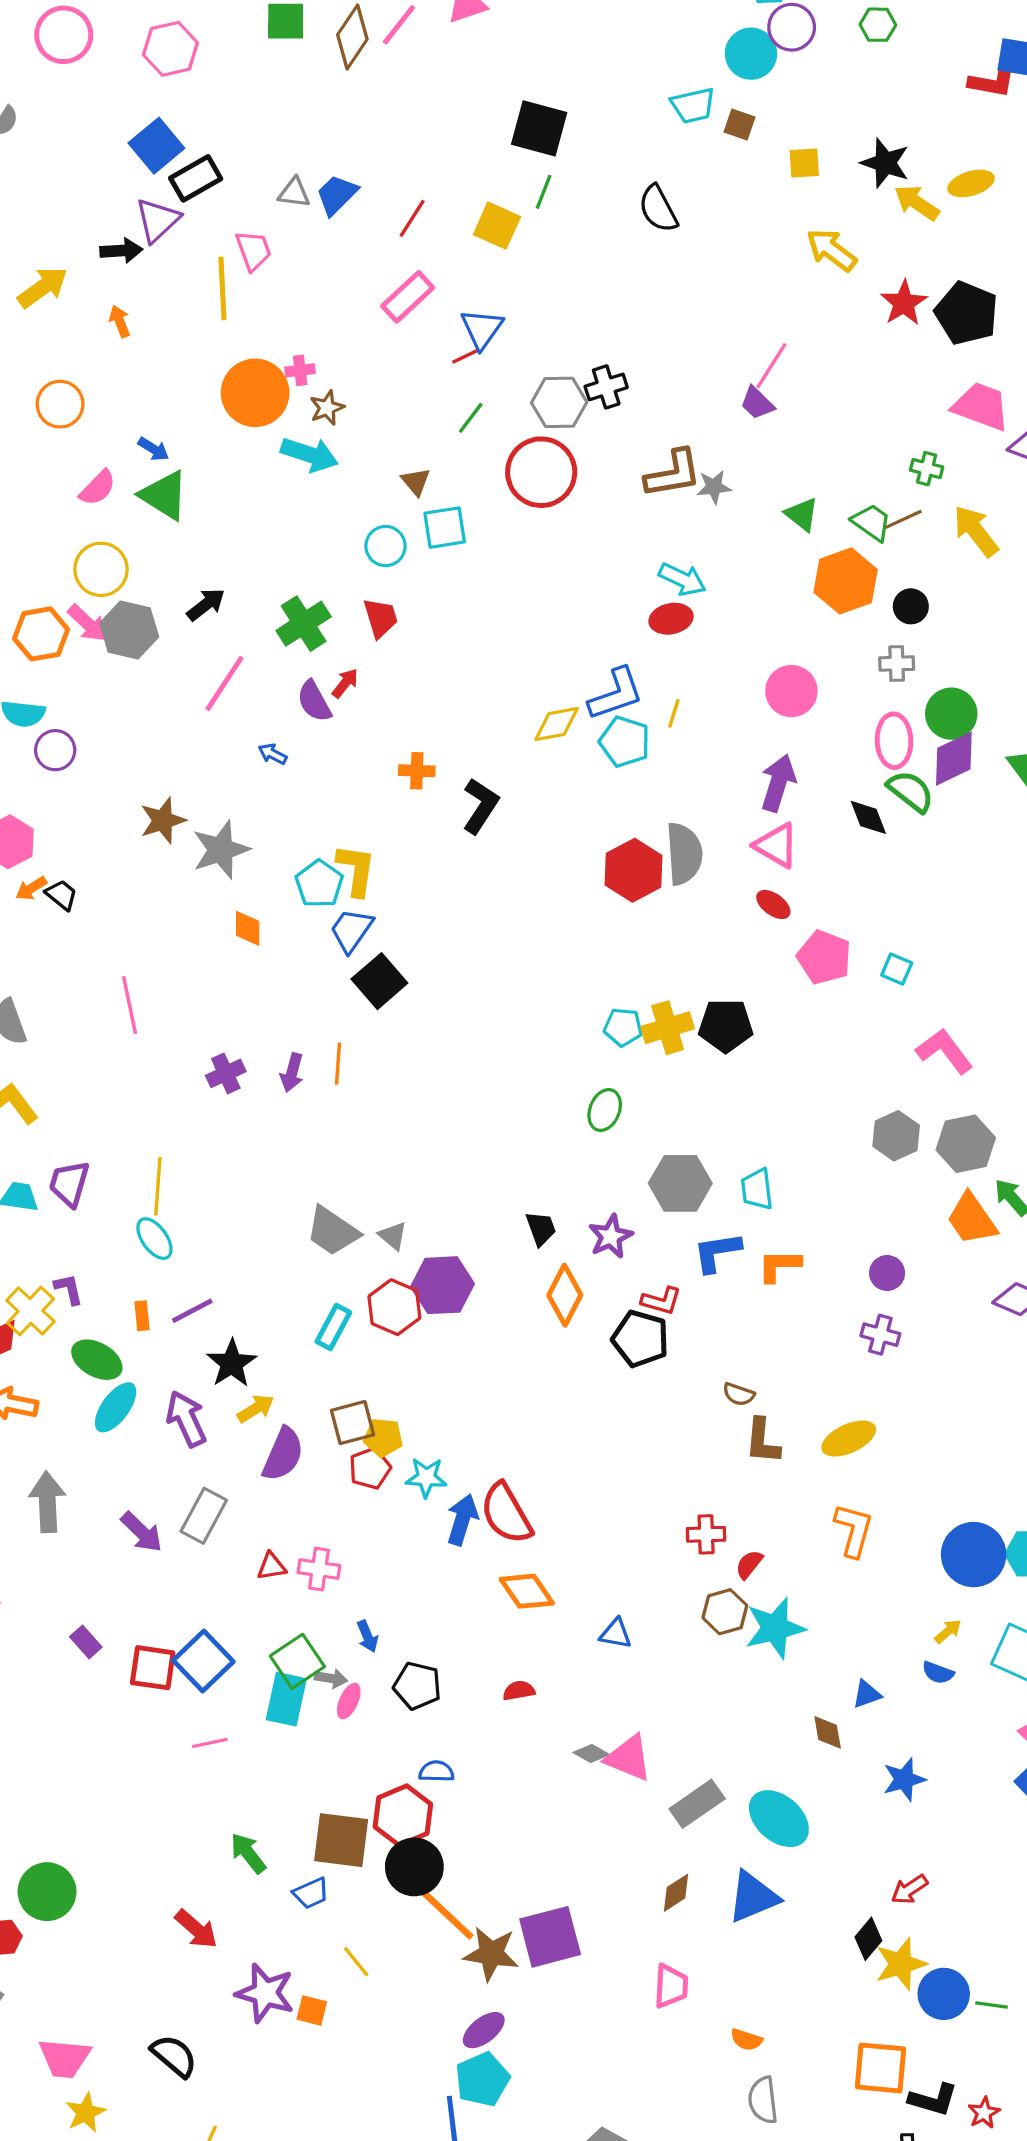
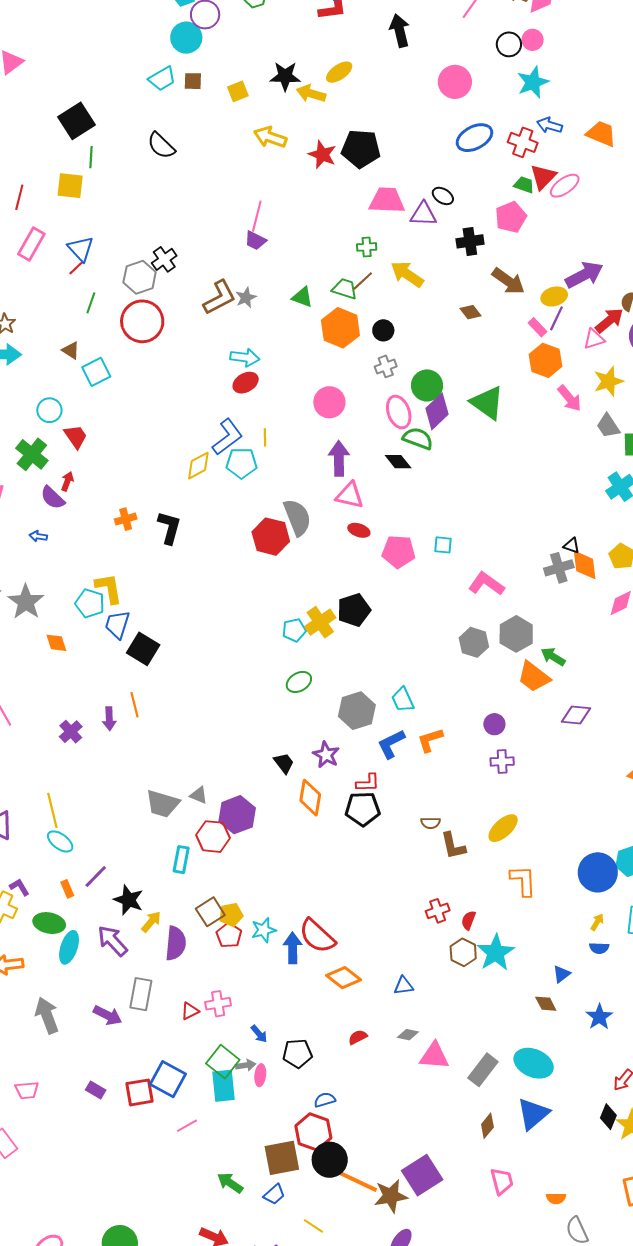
black square: (539, 128) -> (77, 121), turned -30
cyan circle: (386, 546) -> (49, 410), moved
green ellipse: (605, 1110) -> (299, 682), turned 55
gray diamond: (591, 1754) -> (408, 1035), moved

